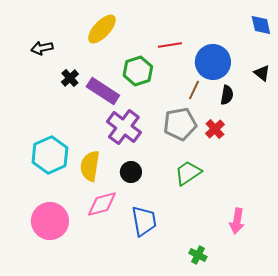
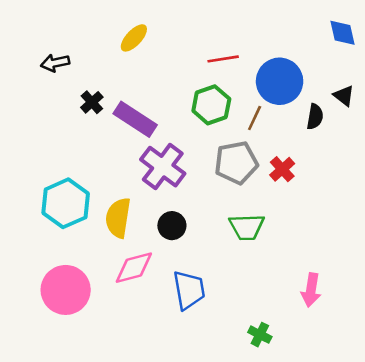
yellow ellipse: (102, 29) -> (134, 38), size x0.7
green hexagon: (138, 71) -> (211, 105), moved
black semicircle: (227, 95) -> (315, 117), moved
green trapezoid: (188, 173) -> (247, 227), turned -148

